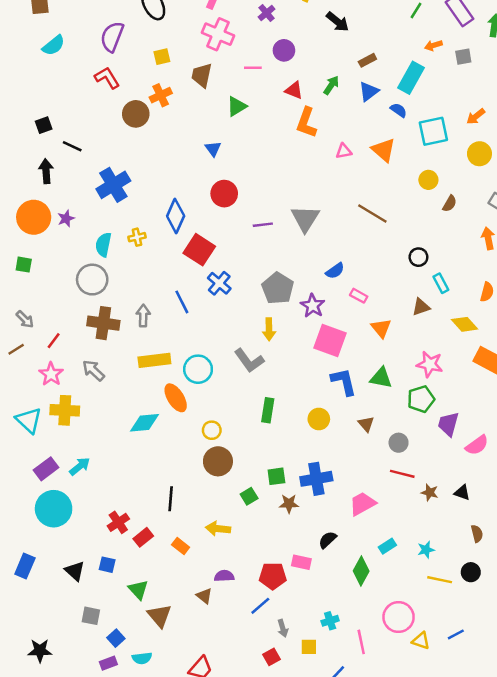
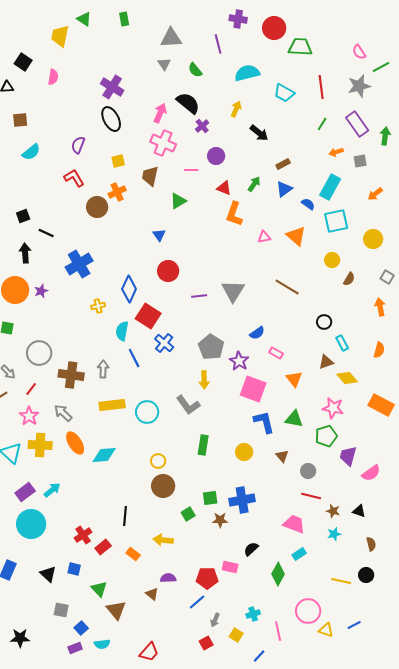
purple semicircle: (112, 37) -> (78, 145), size x0.7
cyan rectangle: (411, 78) -> (330, 187), moved
orange arrow: (476, 116) -> (375, 194), moved
cyan semicircle: (103, 245) -> (122, 331), moved
gray circle: (92, 280) -> (39, 353), moved
yellow diamond: (465, 324) -> (347, 378), moved
orange ellipse: (176, 398) -> (75, 443), moved
pink trapezoid: (362, 504) -> (294, 524), moved, turned 50
cyan star: (426, 550) -> (334, 534), moved
gray arrow: (283, 628) -> (215, 620), turned 40
yellow square: (309, 647) -> (236, 635), turned 32

